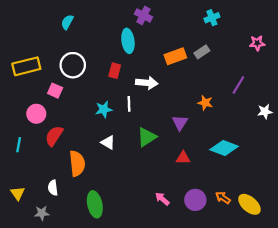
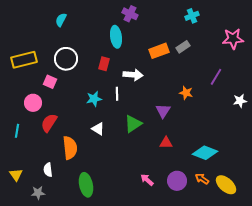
pink star: (257, 43) -> (233, 39), size x1.5
cyan diamond: (224, 148) -> (205, 153), moved

